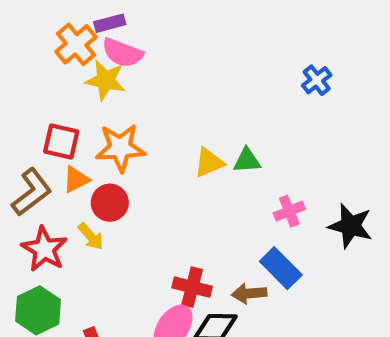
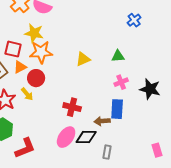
yellow star: (106, 80) -> (34, 33), moved
green triangle: (247, 160) -> (118, 56), moved
blue rectangle: (281, 268) -> (117, 109), turned 48
red cross: (192, 287) -> (72, 107), moved

